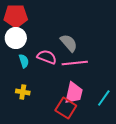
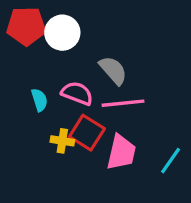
white circle: (16, 38) -> (62, 33), moved
yellow cross: (23, 92) -> (62, 141), moved
red square: (66, 108) -> (87, 133), moved

